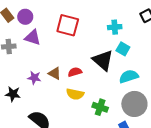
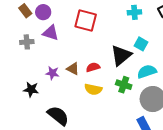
cyan cross: (115, 27) -> (134, 12), moved
black triangle: (103, 60) -> (121, 55), turned 40
green cross: (100, 107) -> (124, 85), moved

